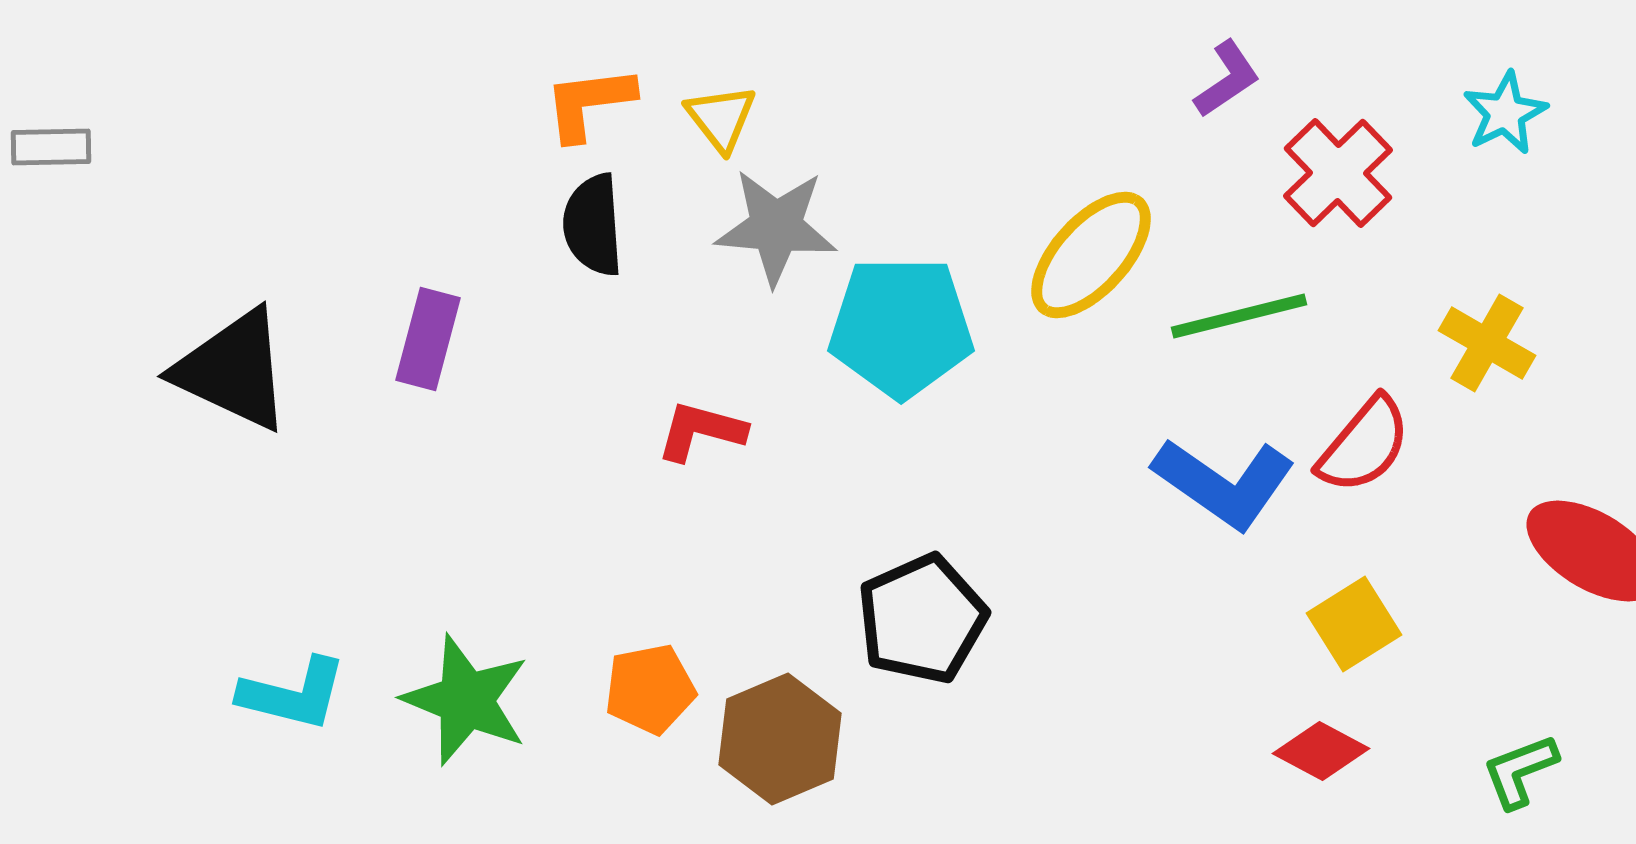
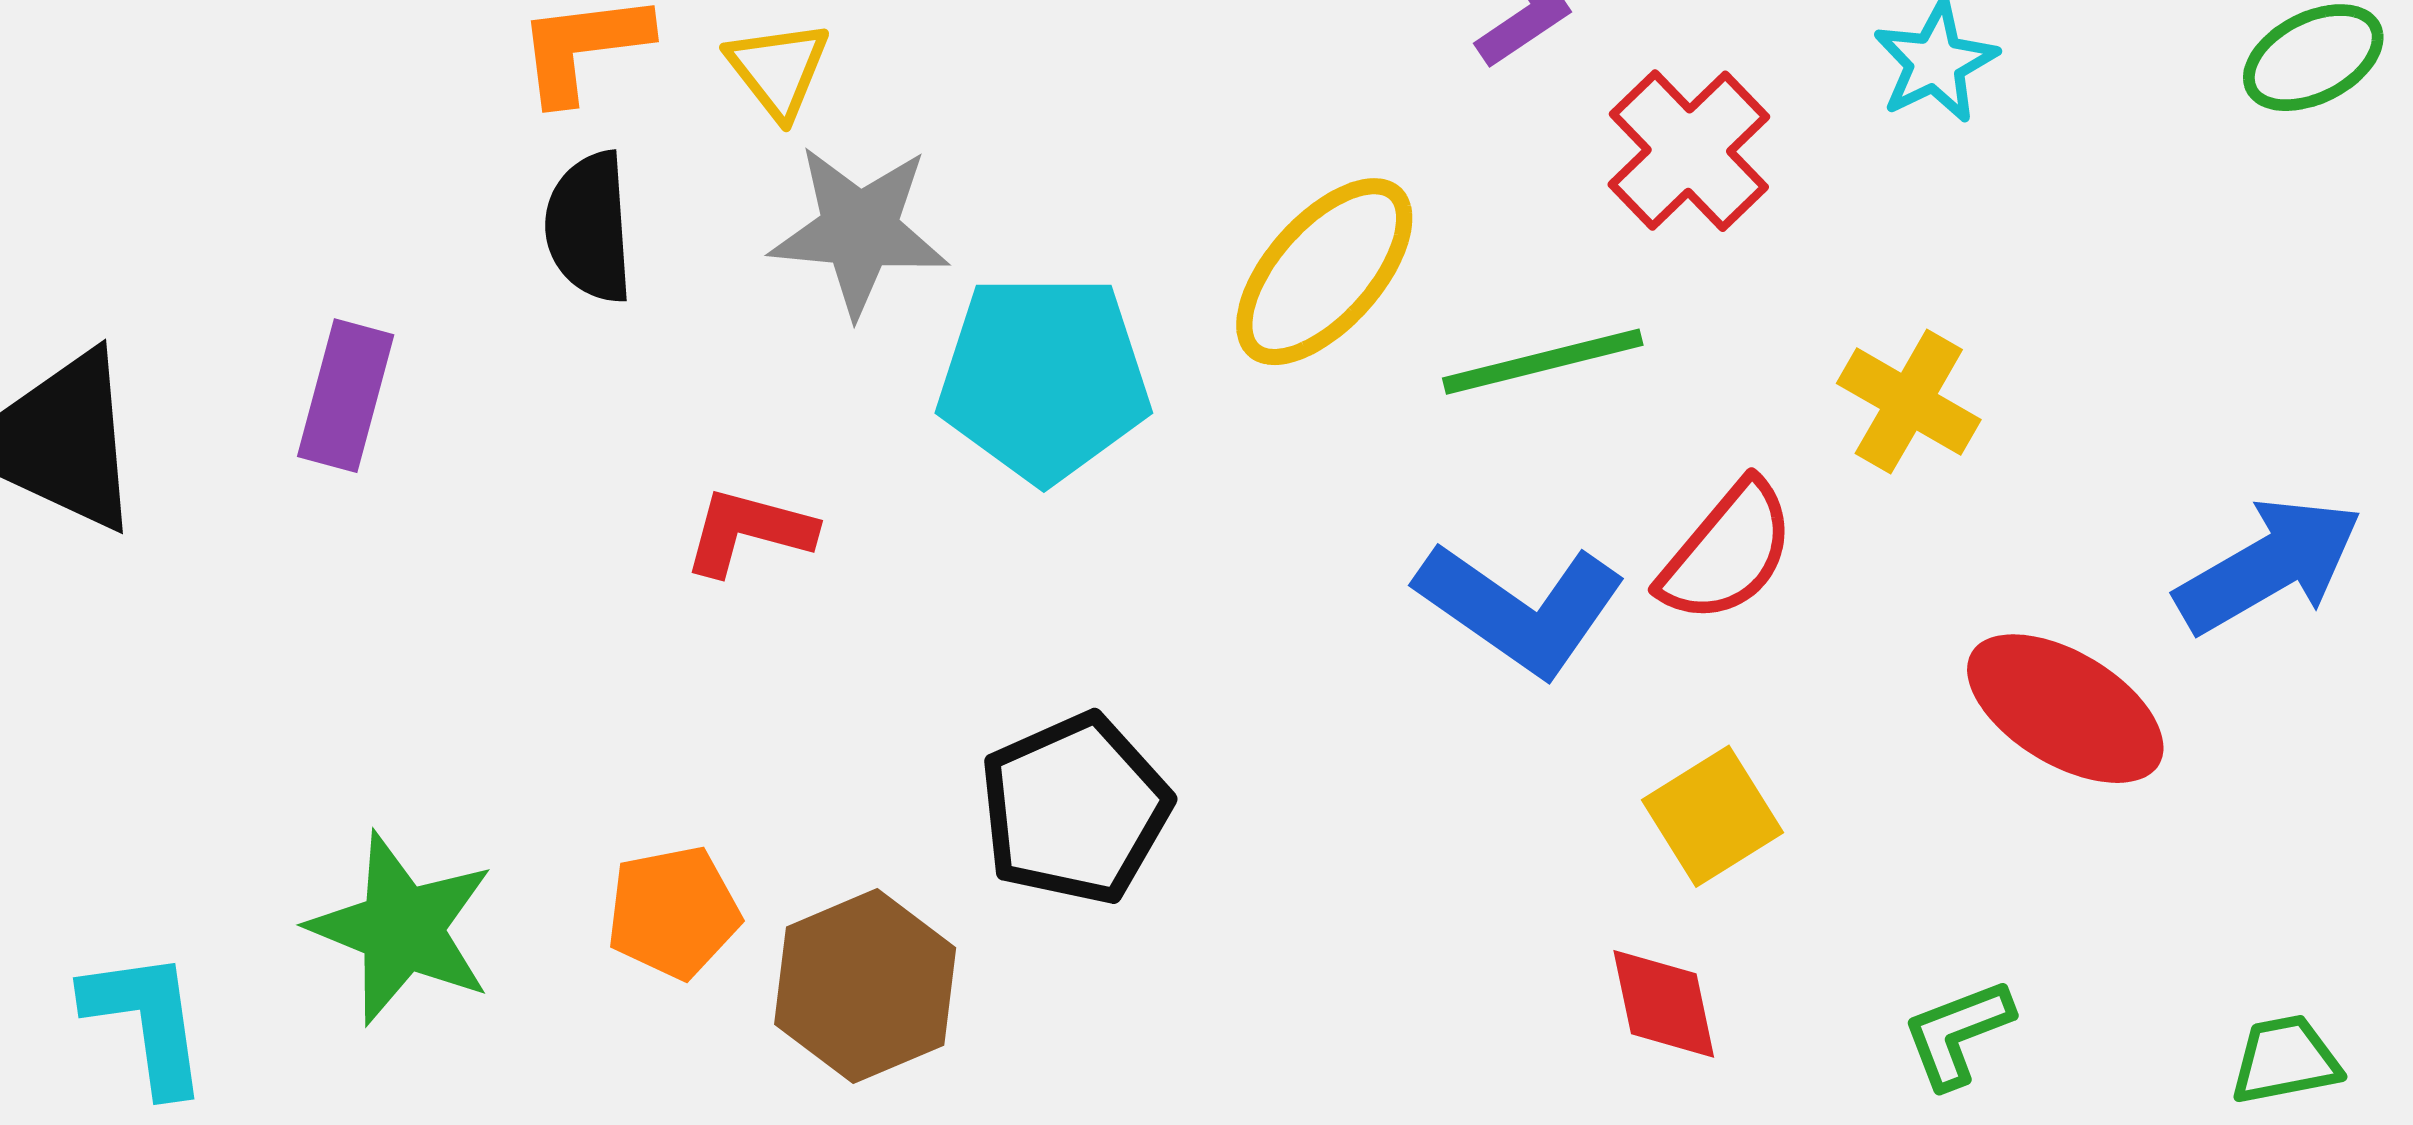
cyan L-shape: (293, 694) -> (146, 1021), moved, turned -112
red diamond: (1321, 751) -> (1664, 1004), turned 50

